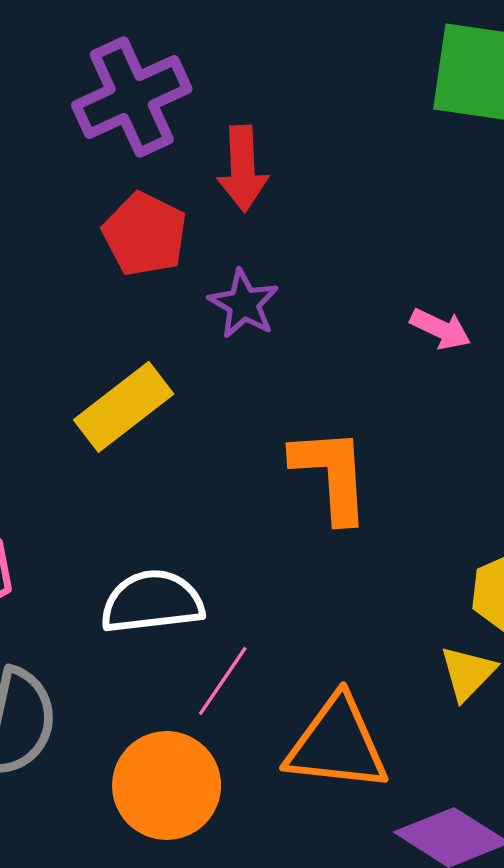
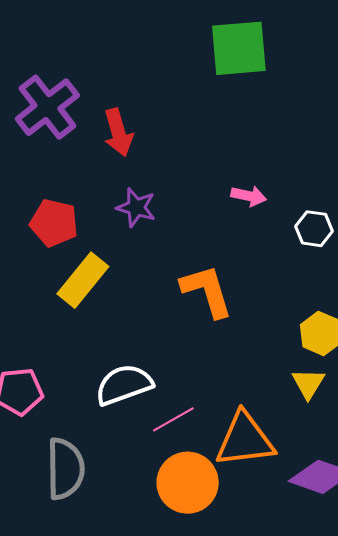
red pentagon: (145, 234) -> (54, 223), moved
pink line: (223, 681) -> (173, 419), turned 39
orange circle: (167, 785) -> (188, 483), moved

